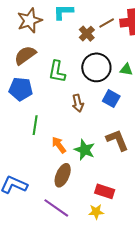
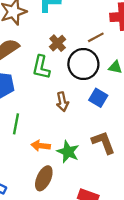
brown line: (107, 23) -> (96, 37), moved
brown cross: (87, 34) -> (58, 43), moved
orange arrow: (59, 145) -> (41, 146), turned -48

